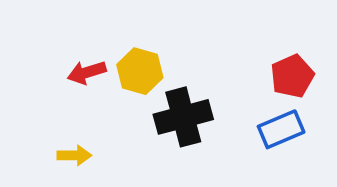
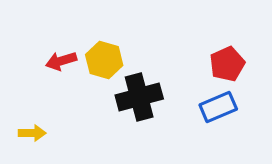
yellow arrow: (74, 155) -> (32, 133), moved

